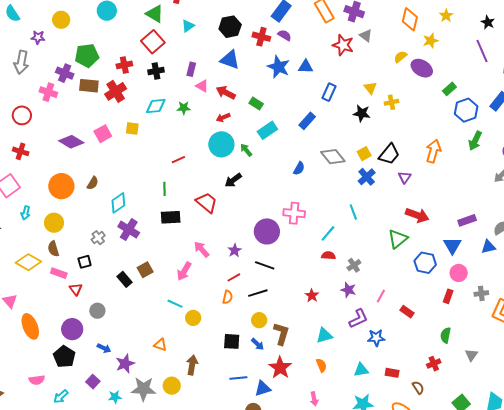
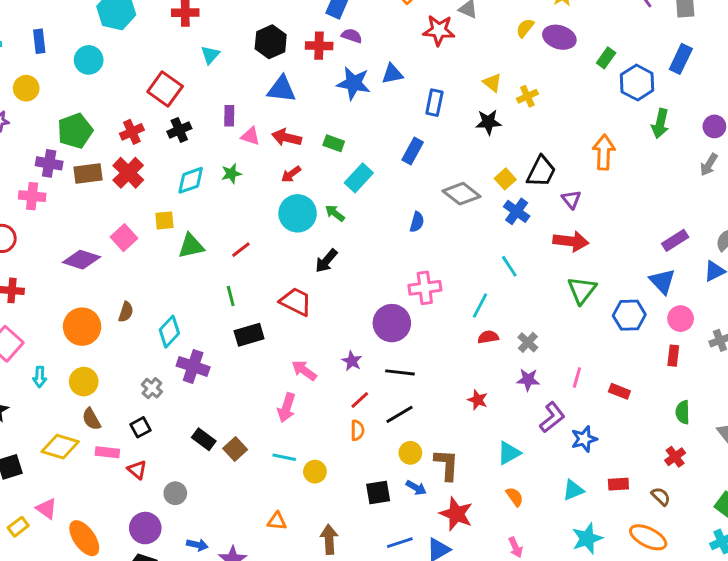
green triangle: (155, 14) -> (191, 246), moved, turned -30
red arrow: (417, 215) -> (571, 241), moved
brown square: (145, 270) -> (235, 449), moved

